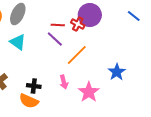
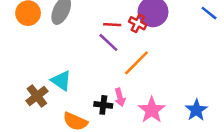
cyan triangle: (18, 42) -> (61, 81), moved
blue star: (117, 72) -> (196, 110), moved
black cross: (34, 86) -> (103, 105), moved

